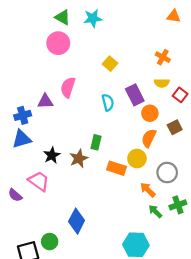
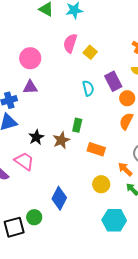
pink circle: (58, 43) -> (30, 58), moved
pink semicircle: (68, 87) -> (70, 43), moved
yellow circle: (137, 159) -> (101, 184), moved

